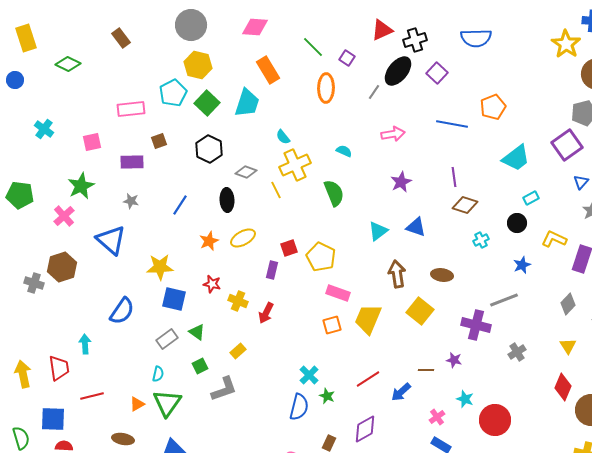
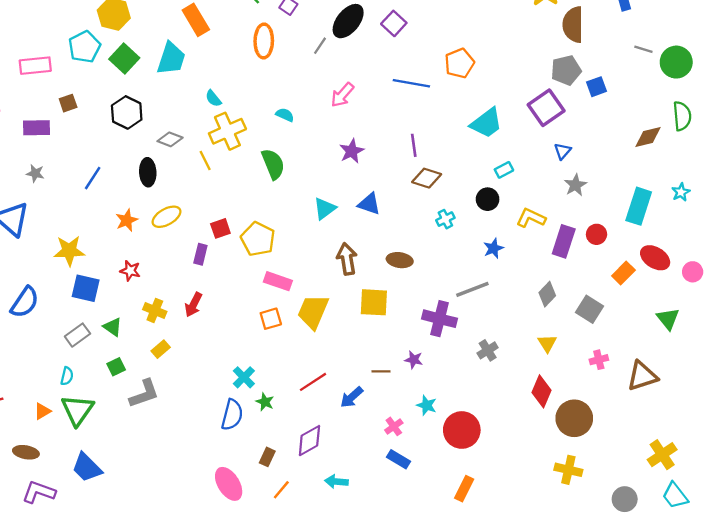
pink arrow: (393, 134) -> (342, 95), turned 140
yellow cross: (238, 301) -> (155, 310), moved
yellow square: (420, 311) -> (374, 302), turned -36

